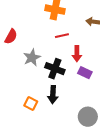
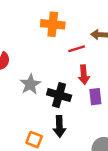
red line: (62, 36) -> (77, 49), moved
purple rectangle: (85, 73) -> (95, 97), turned 64

